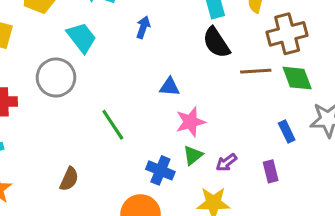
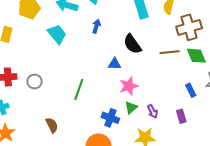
black semicircle: (216, 43) -> (132, 44), moved
gray circle: (56, 78) -> (35, 82), moved, size x0.6
green line: (113, 125) -> (79, 89), turned 55
purple arrow: (226, 162) -> (153, 111), turned -80
brown semicircle: (69, 179) -> (52, 125), turned -49

